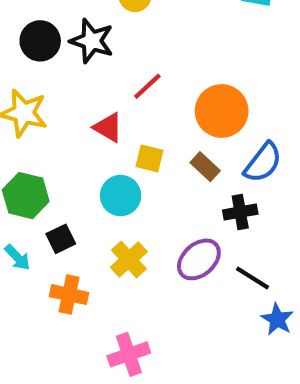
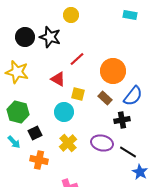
purple ellipse: (199, 259) -> (102, 143), turned 55

